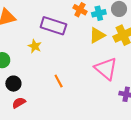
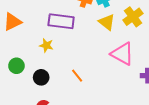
yellow triangle: (97, 35) -> (107, 22), turned -42
black circle: (13, 84) -> (41, 77), moved

